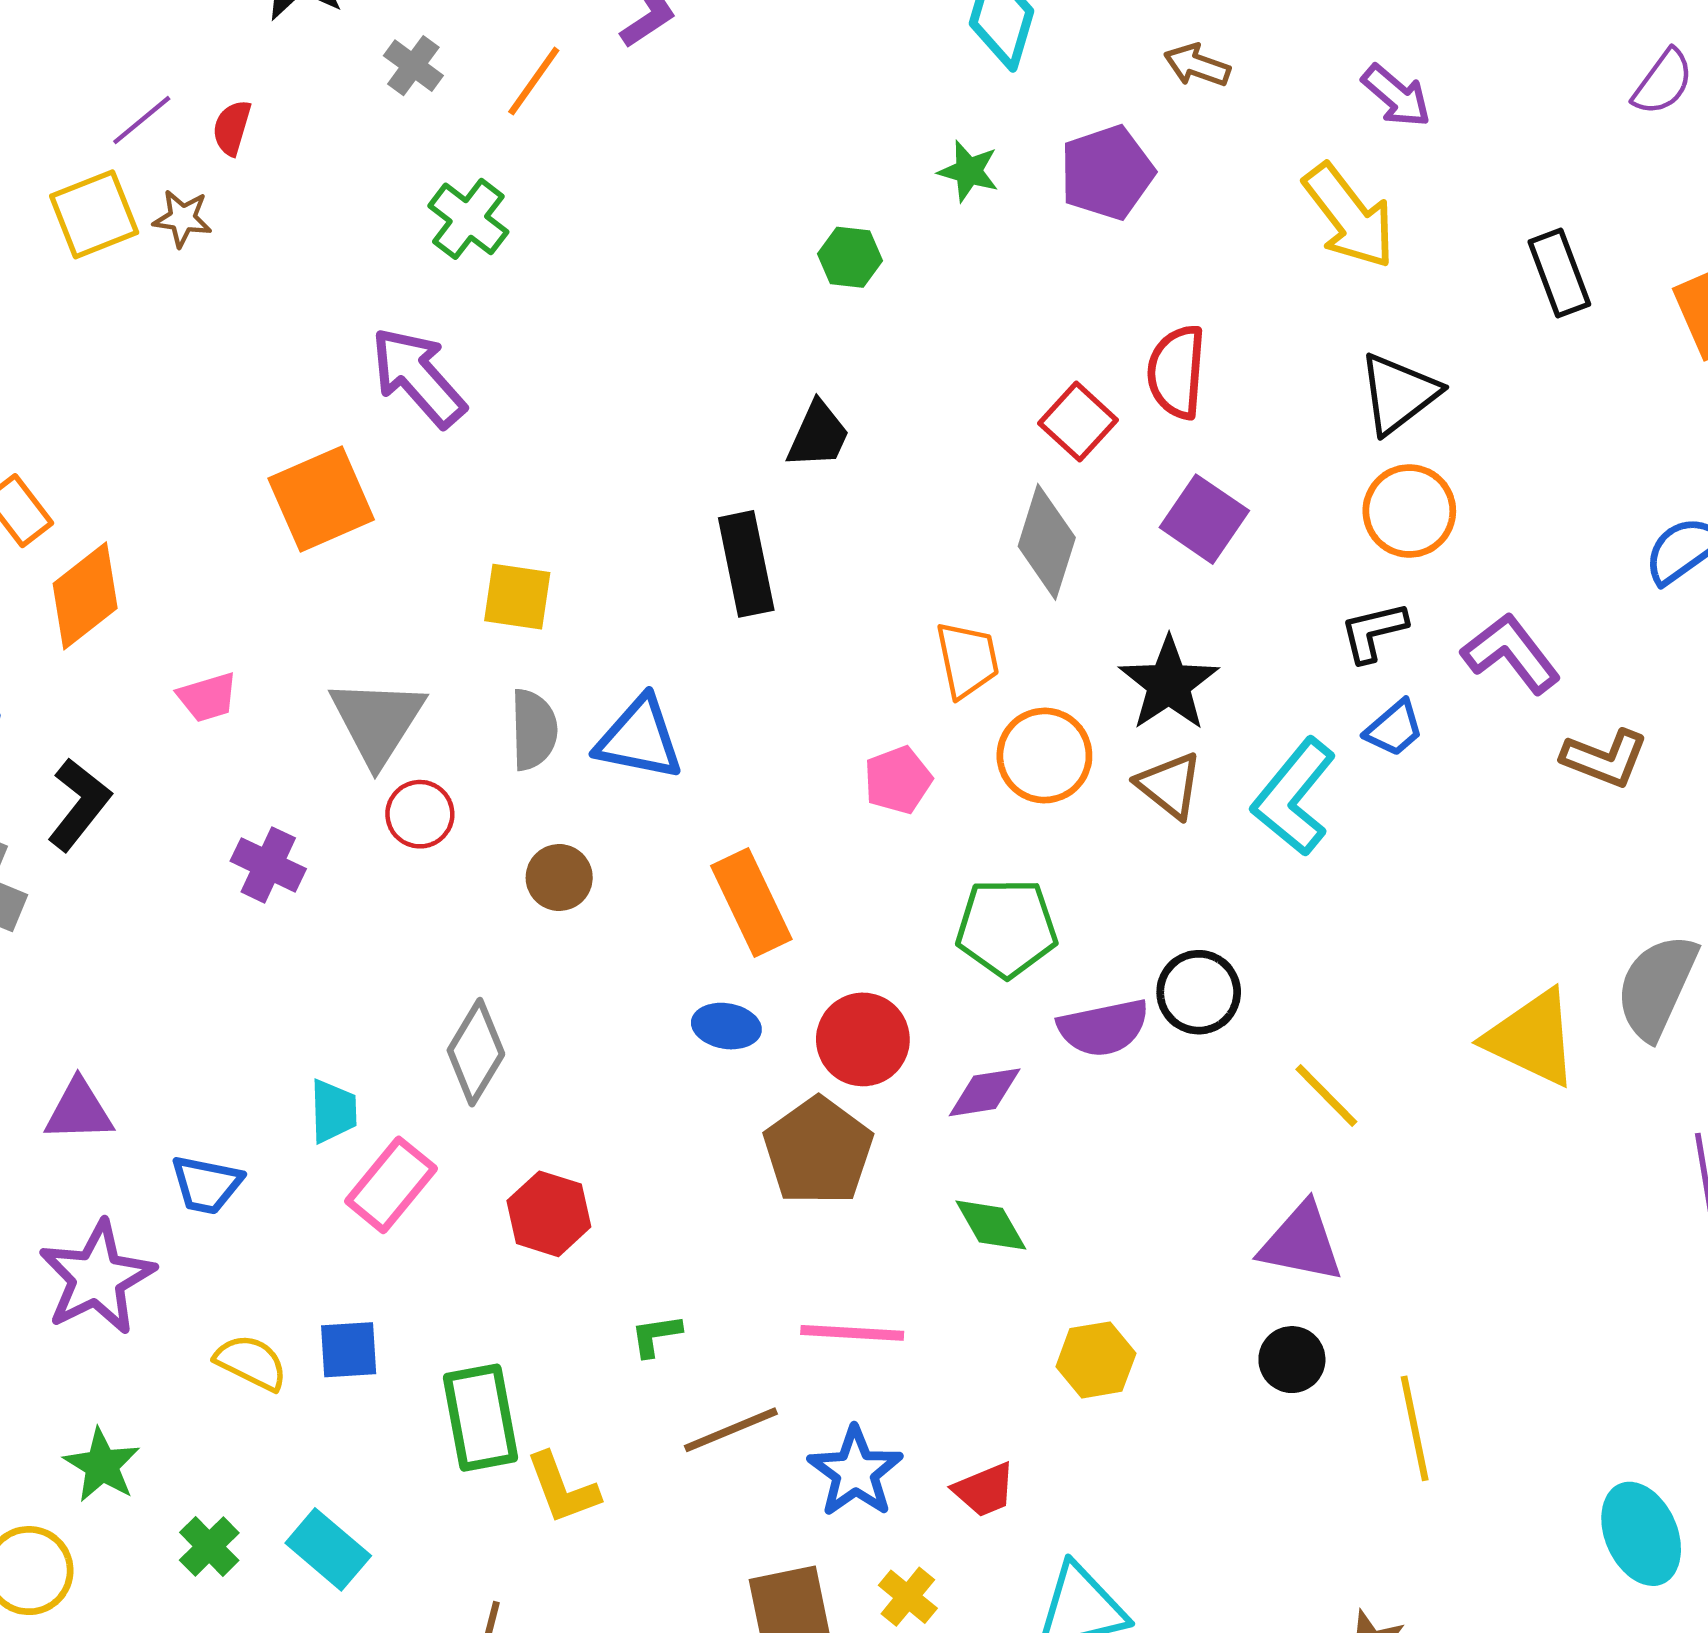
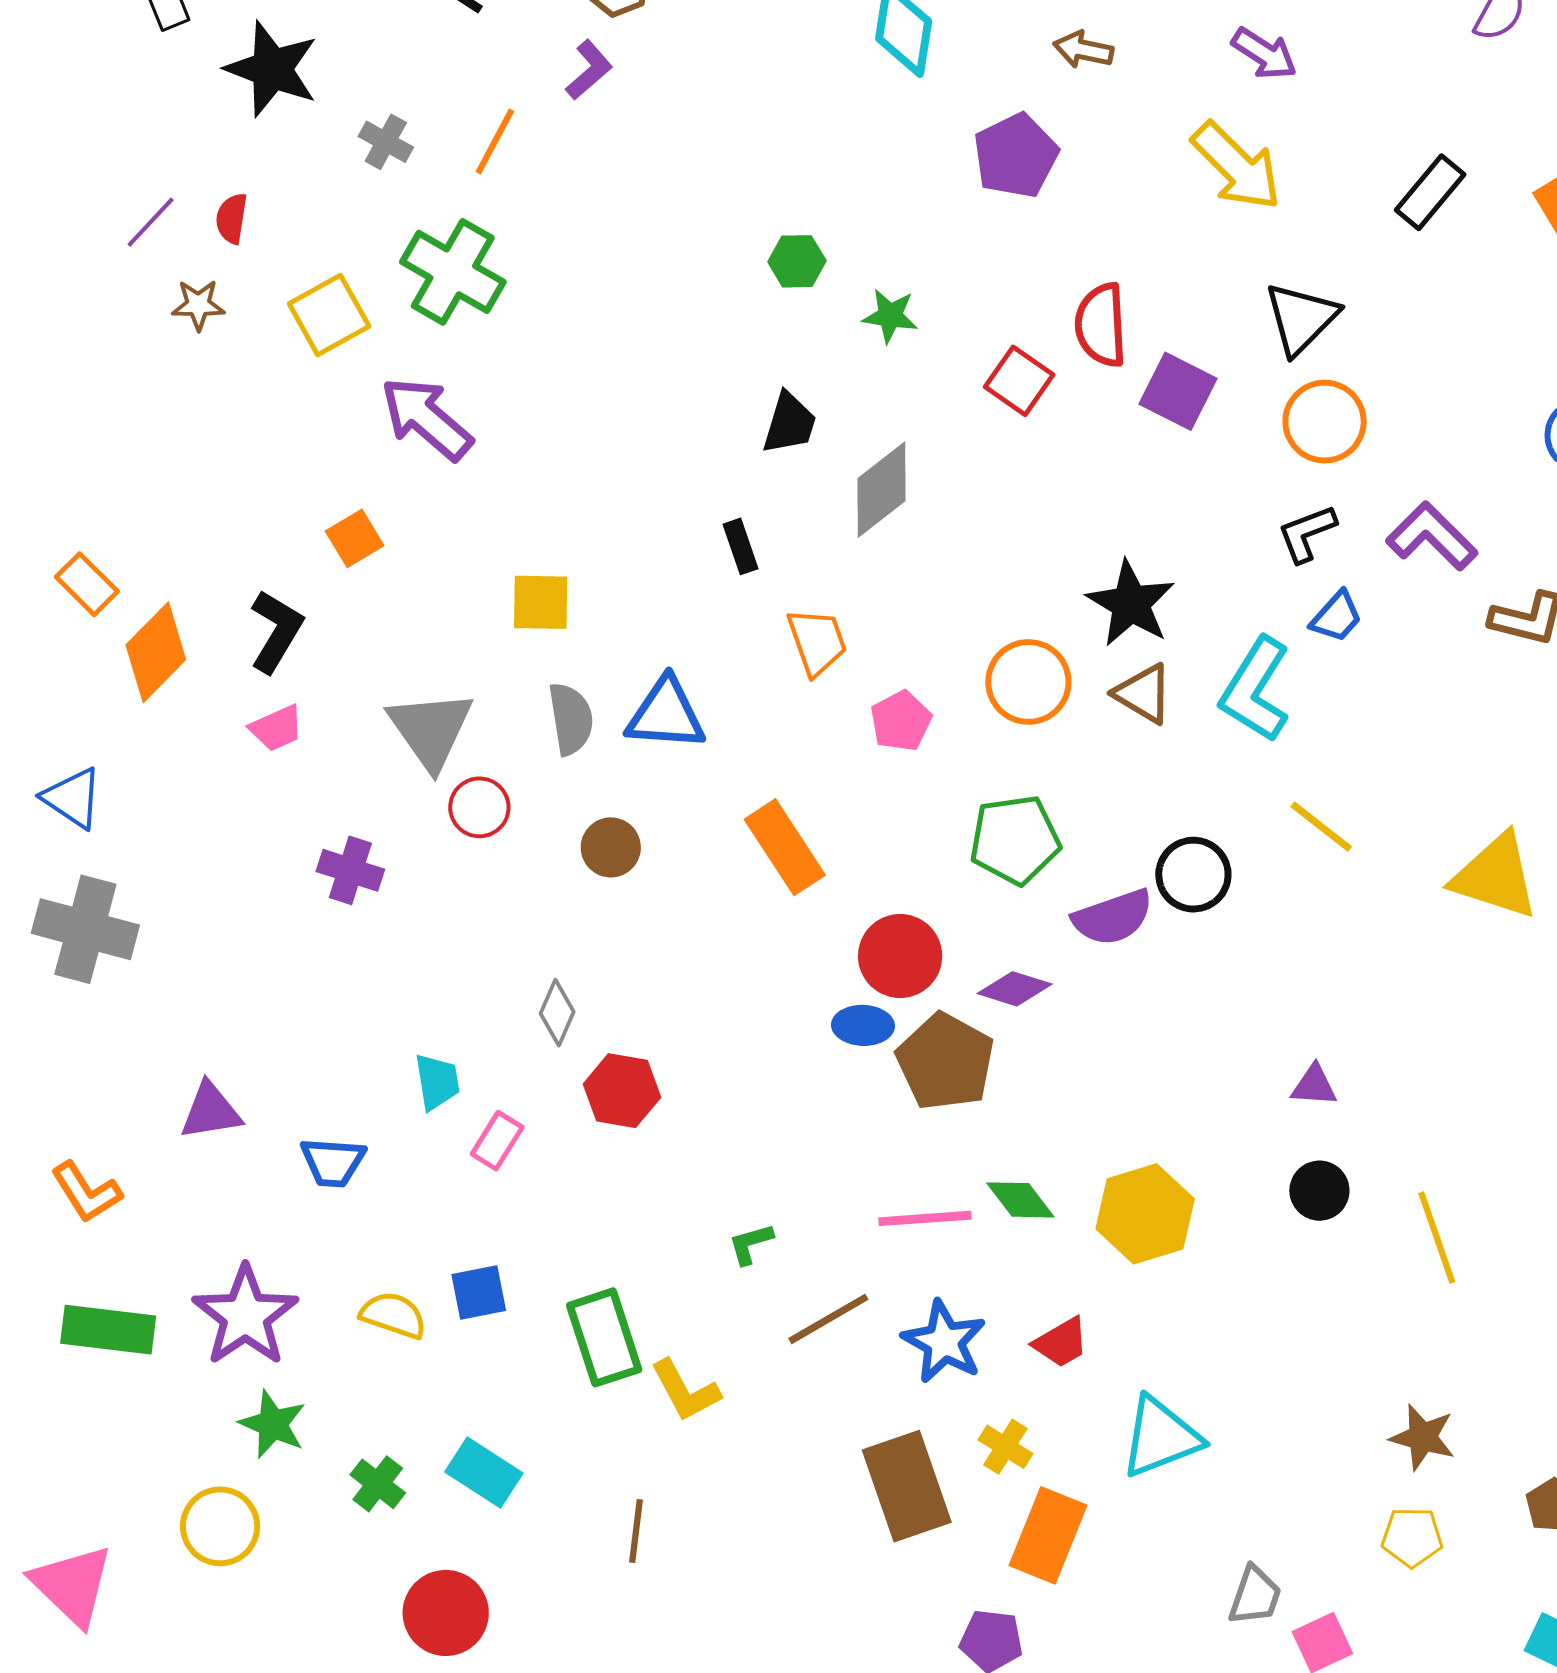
green star: (969, 171) -> (890, 316), moved
yellow square: (94, 214) -> (329, 315), moved
green cross: (468, 219) -> (453, 272), size x1.4
black rectangle: (1559, 273) -> (1430, 192), turned 68
orange square: (321, 499) -> (355, 538), size x0.6
purple square: (1204, 519) -> (1178, 391), moved
gray diamond: (1047, 542) -> (881, 490), moved, turned 42
black rectangle: (746, 564) -> (741, 546), size x0.6
orange trapezoid: (967, 660) -> (817, 642), moved
black L-shape: (79, 804) -> (276, 631), moved
blue ellipse: (726, 1026) -> (863, 1025), moved
gray diamond: (476, 1052) -> (557, 1013), size x0.7
purple diamond: (985, 1092) -> (1015, 989), turned 34
yellow line: (1326, 1096) -> (1321, 827), moved
brown pentagon: (818, 1151) -> (945, 1062), moved
pink rectangle: (391, 1185) -> (497, 1141), size x0.7
red hexagon: (549, 1214) -> (622, 1091), moved
green diamond: (991, 1225) -> (1020, 1200), moved
purple triangle: (1301, 1243) -> (1314, 1086), size x0.6
purple star: (97, 1278) -> (245, 1316), moved
yellow hexagon: (1096, 1360) -> (1145, 1214), size x1.4

